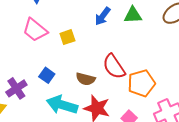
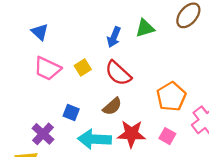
red semicircle: (114, 67) -> (118, 73), moved
brown semicircle: (86, 79) -> (112, 106), turned -42

